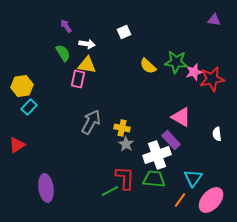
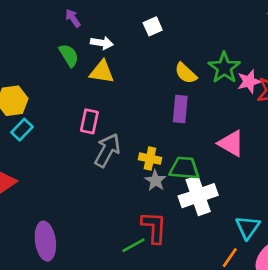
green star: (176, 62) -> (224, 68), turned 30
pink rectangle: (78, 79) -> (89, 121), moved
purple rectangle: (171, 140) -> (180, 109), moved, turned 48
green trapezoid: (154, 179) -> (184, 168), moved

